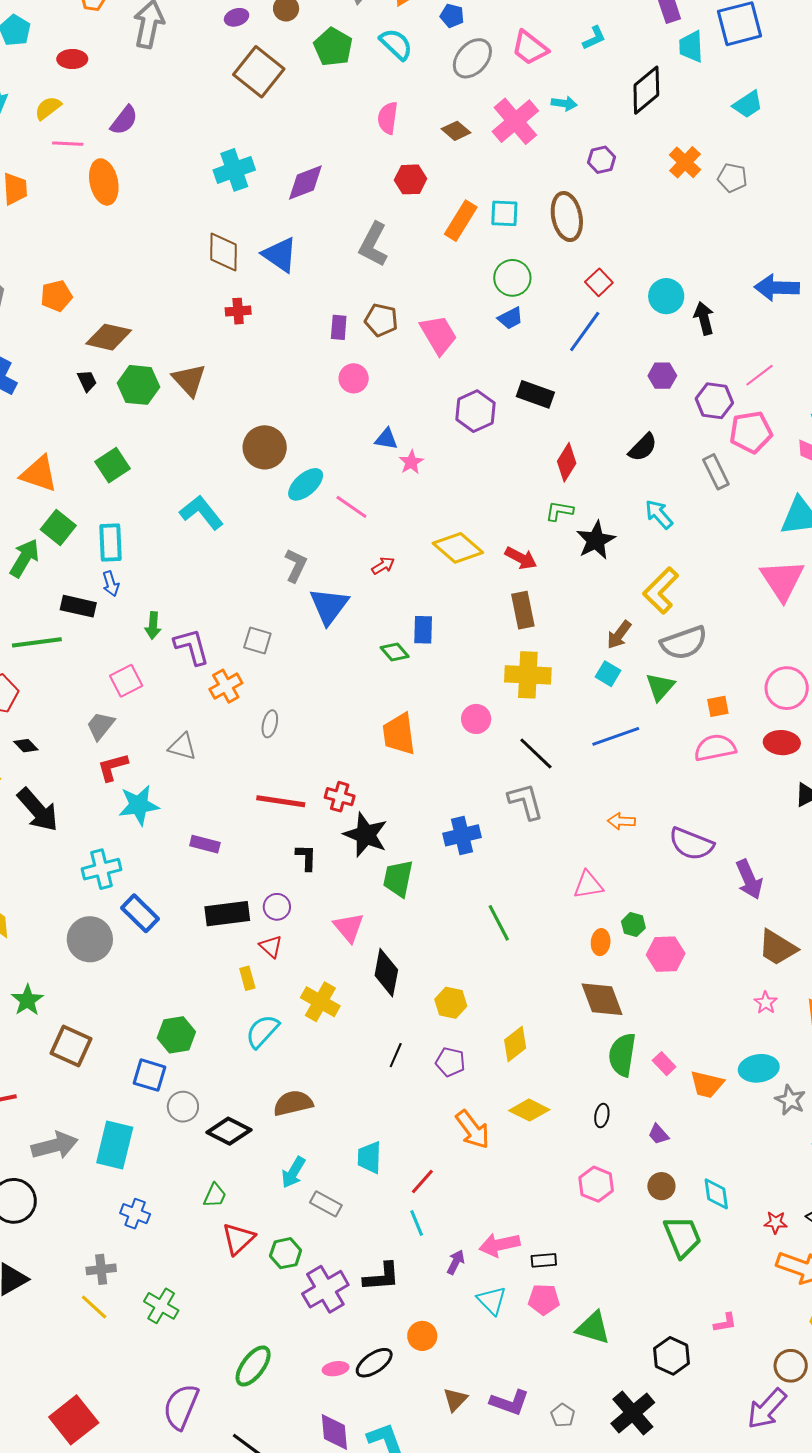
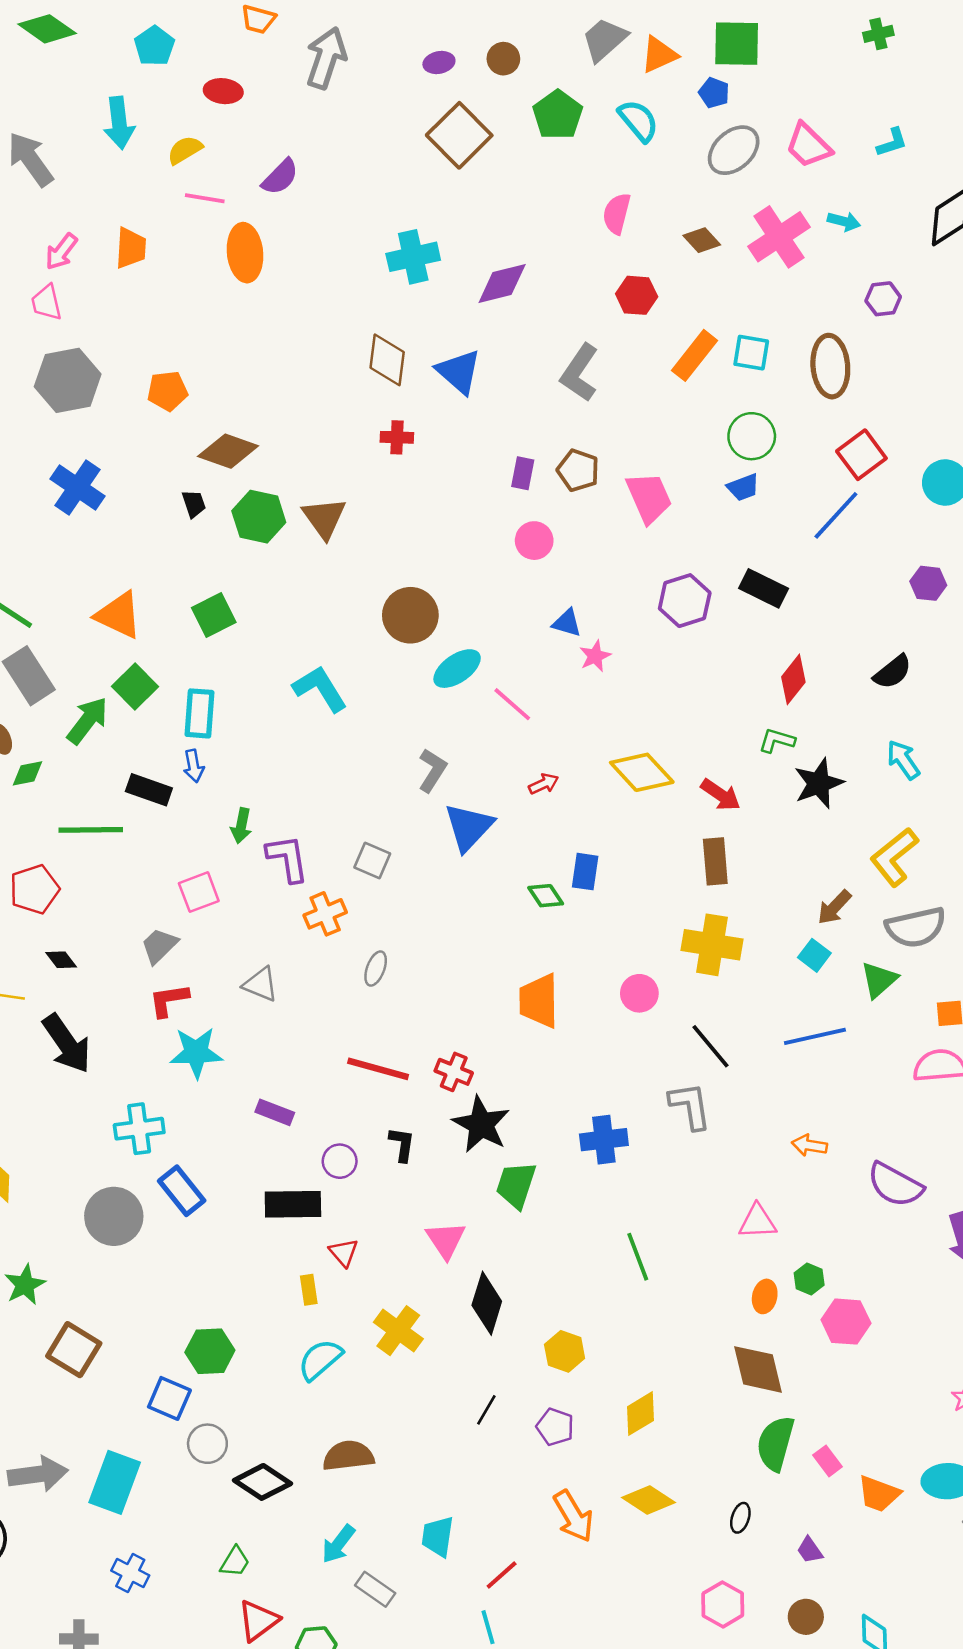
red square: (599, 282) -> (861, 455), size x1.4
purple circle: (277, 907) -> (340, 1161), moved

